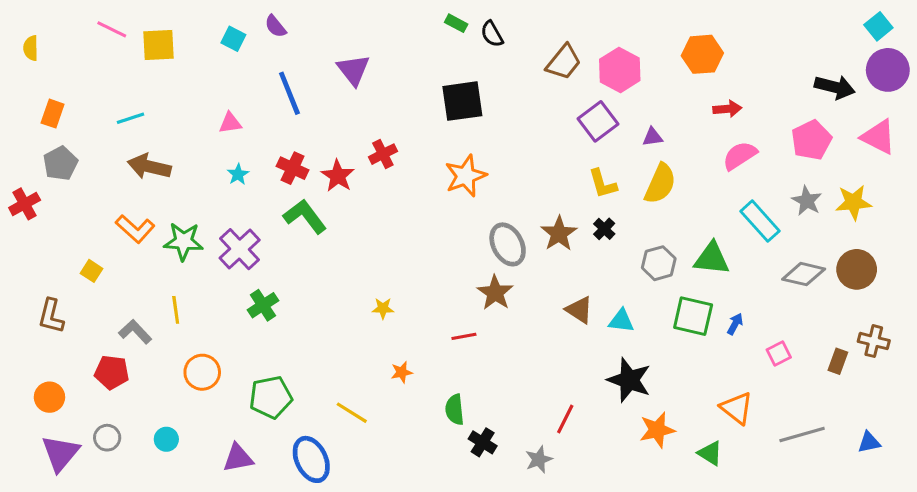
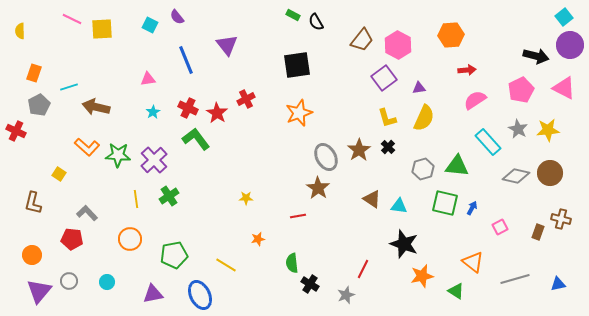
cyan line: (130, 118) -> (69, 87), moved
red cross: (25, 204) -> (16, 131), turned -36
yellow line: (176, 310) -> (136, 199), moved

